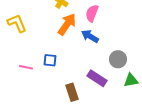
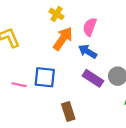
blue square: (50, 60) -> (45, 77), size x1.5
purple rectangle: (97, 78) -> (93, 78), moved

